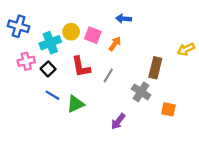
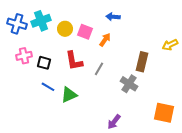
cyan cross: (50, 43) -> (41, 21), moved
black square: (48, 69) -> (44, 63), turned -32
orange square: (168, 109) -> (164, 113), moved, size x1.5
purple arrow: (118, 121) -> (114, 122), moved

